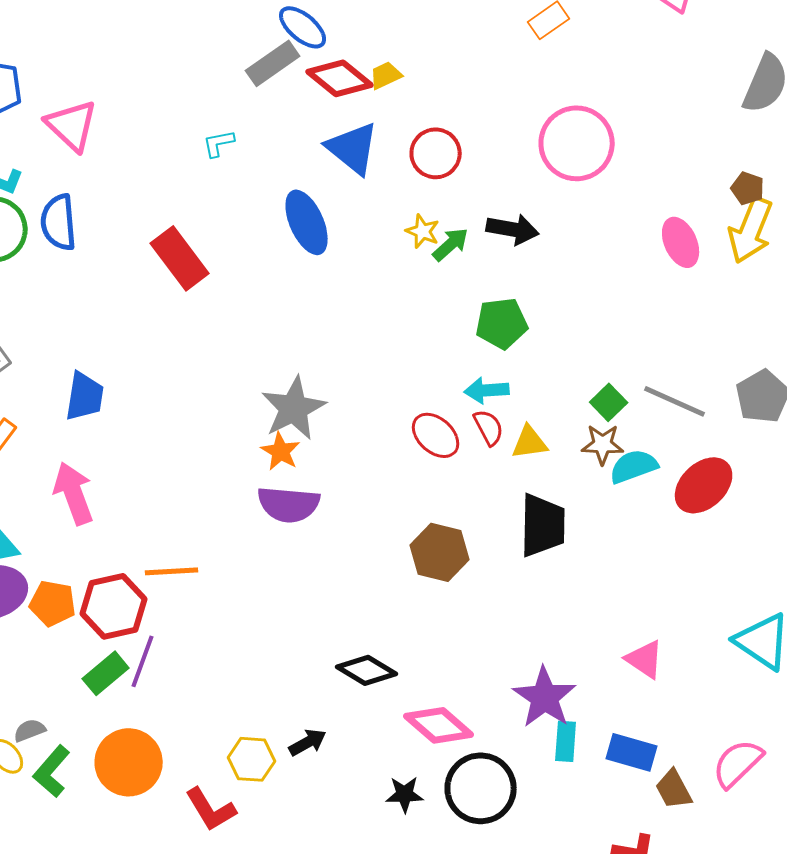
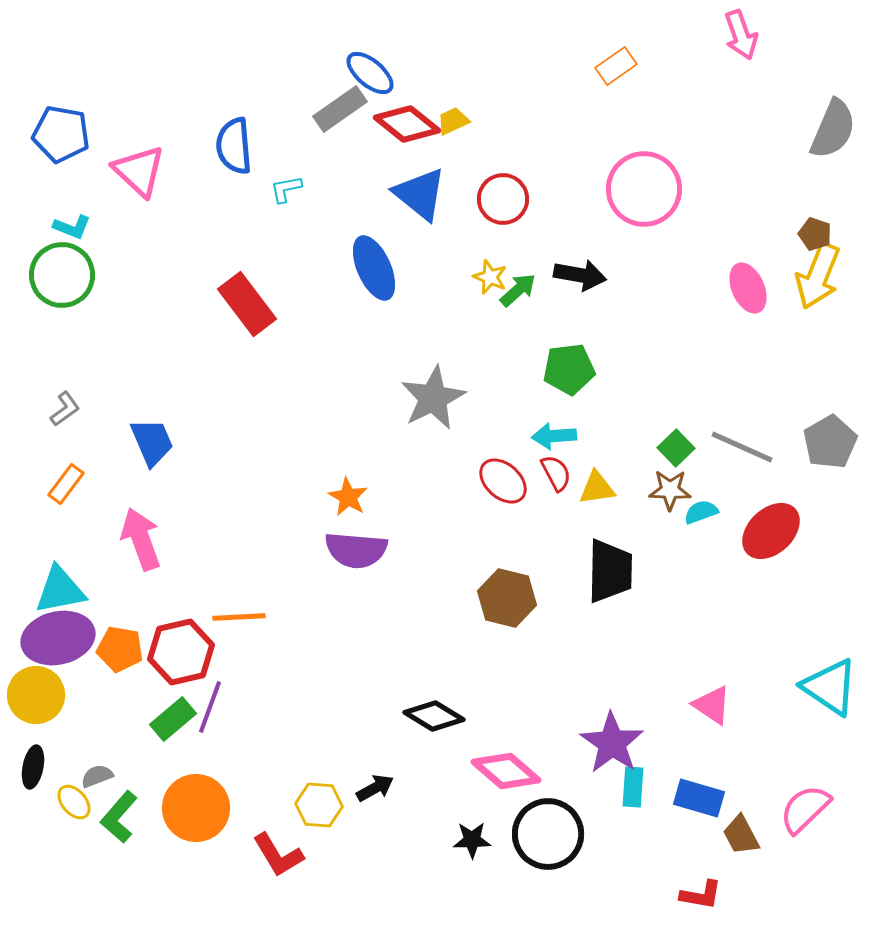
blue semicircle: (59, 222) -> (234, 146), moved
blue trapezoid: (85, 396) -> (152, 442), turned -32
gray star: (294, 408) -> (433, 398), moved
cyan semicircle: (634, 466) -> (701, 512), size x0.7

